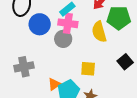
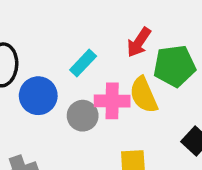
pink cross: (68, 23) -> (112, 101), moved

